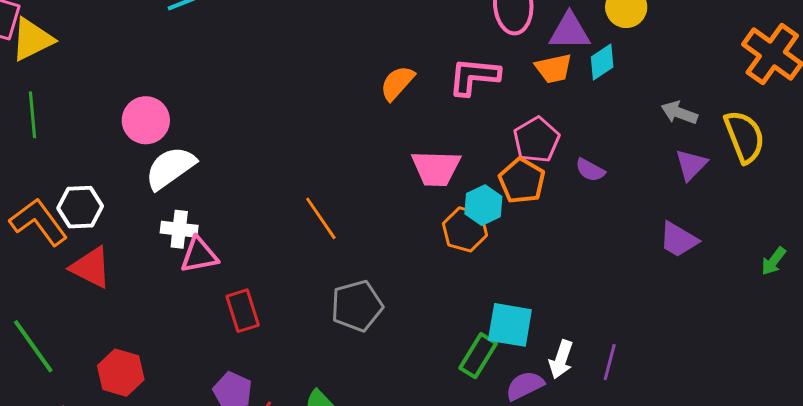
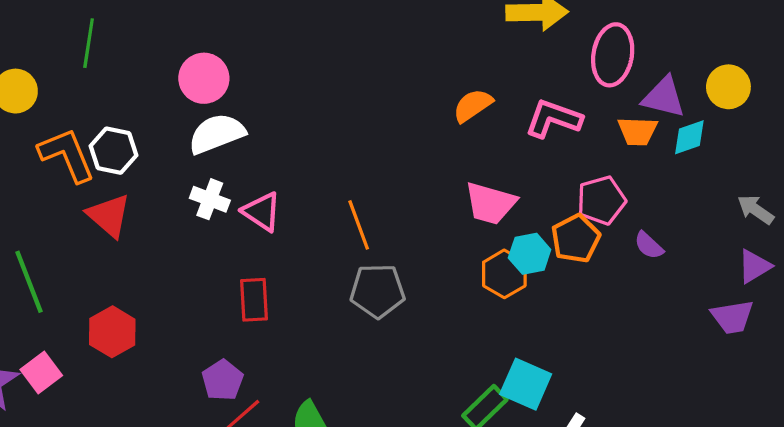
purple trapezoid: (678, 240) -> (732, 317), moved, turned -54
pink triangle: (199, 255) -> (262, 212), moved, turned 30
gray pentagon: (357, 306) -> (378, 291), moved

